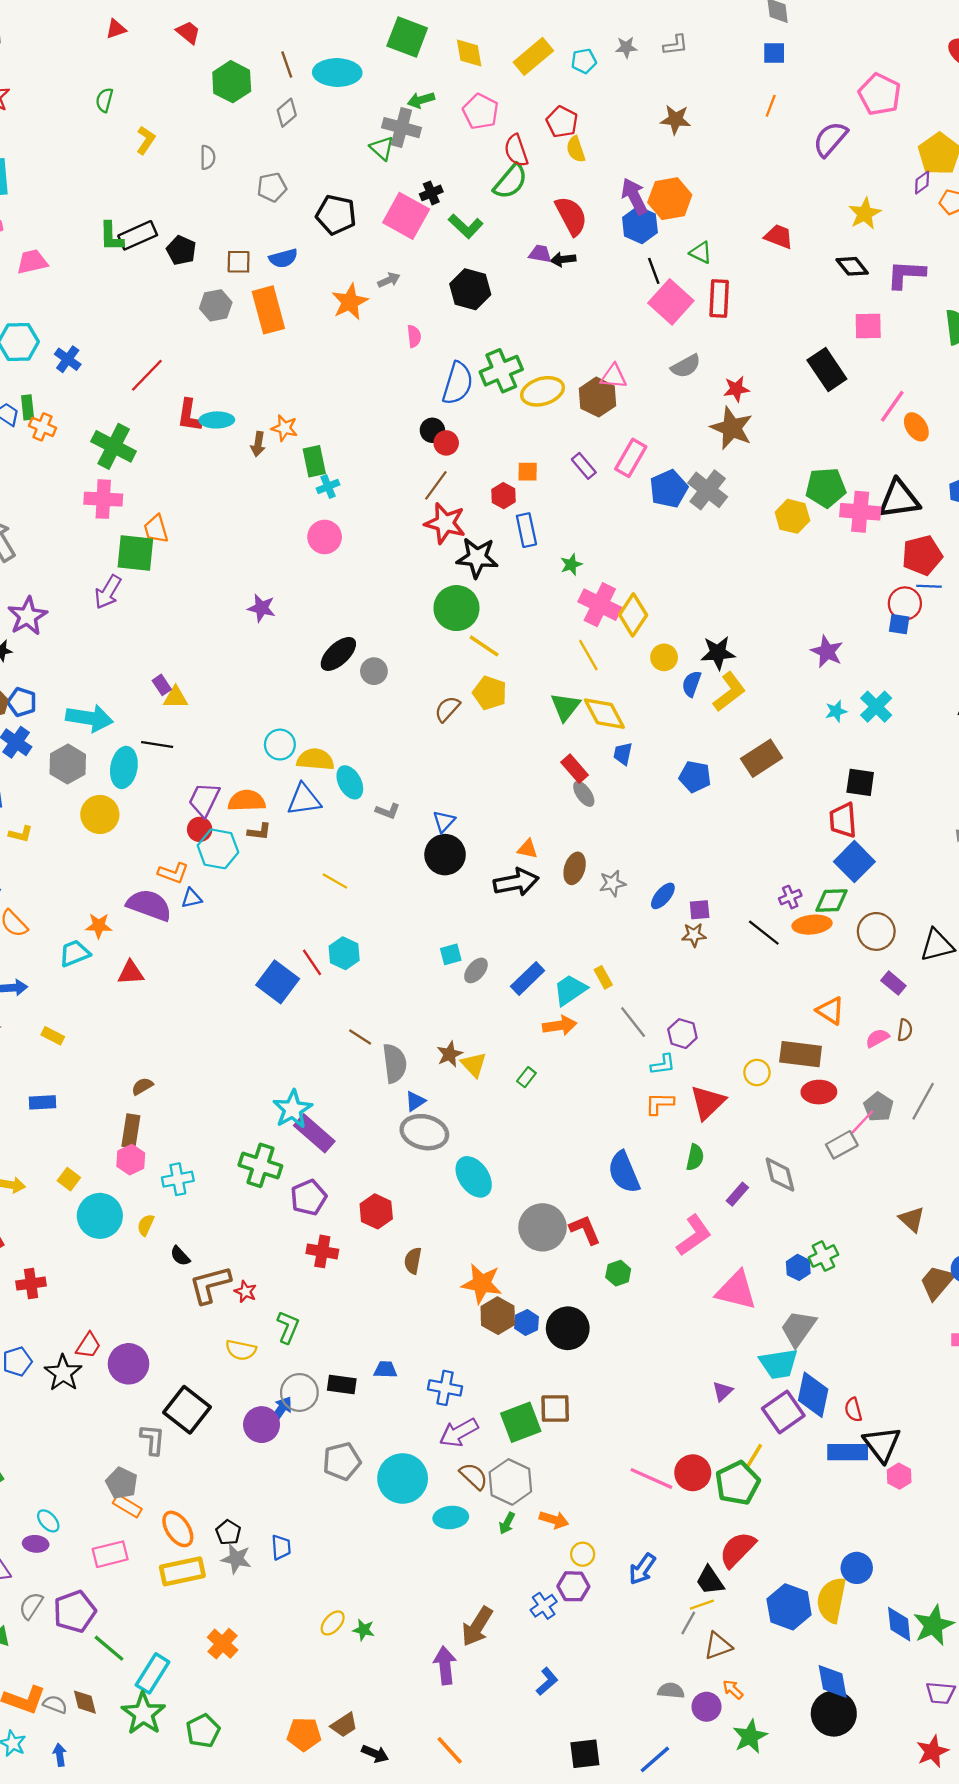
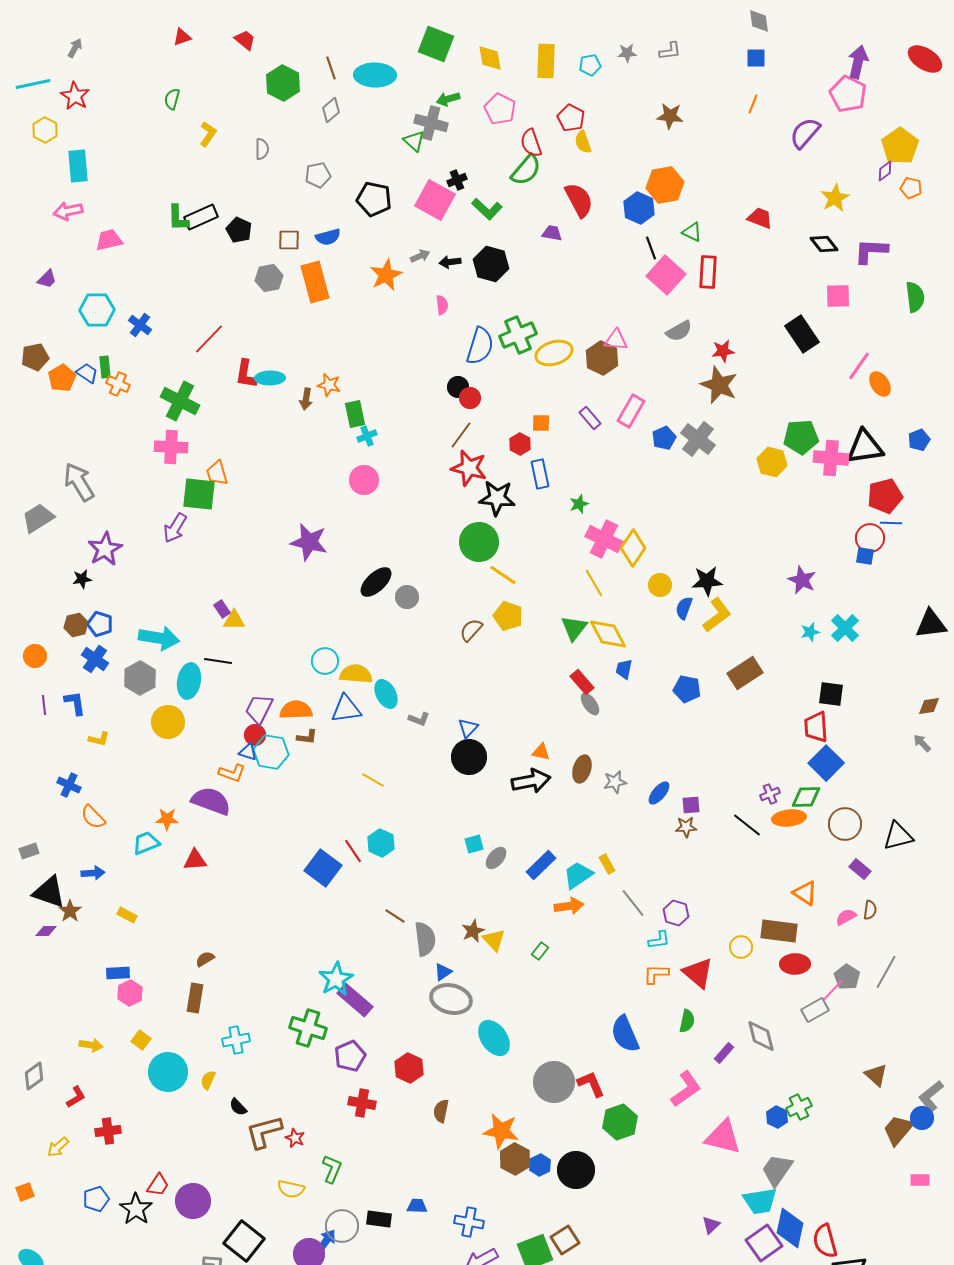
yellow rectangle: (533, 56) -> (546, 61), turned -48
purple arrow: (634, 196) -> (858, 62), moved, turned 40
black arrow: (563, 259) -> (450, 262), moved
blue pentagon: (669, 489) -> (664, 438), size x0.7
purple star: (262, 608) -> (309, 542), size x1.5
blue triangle: (192, 898) -> (248, 752), moved, turned 30
red triangle: (708, 1102) -> (698, 973), turned -36
pink hexagon: (131, 1160) -> (130, 993), moved
green hexagon: (618, 1273) -> (620, 1122), size x1.6
brown square: (555, 1409) -> (565, 1240), turned -32
red semicircle: (853, 1410) -> (825, 1241), size x1.6

